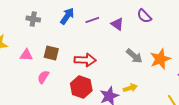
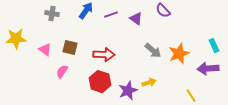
pink triangle: (26, 55) -> (45, 50), turned 32

